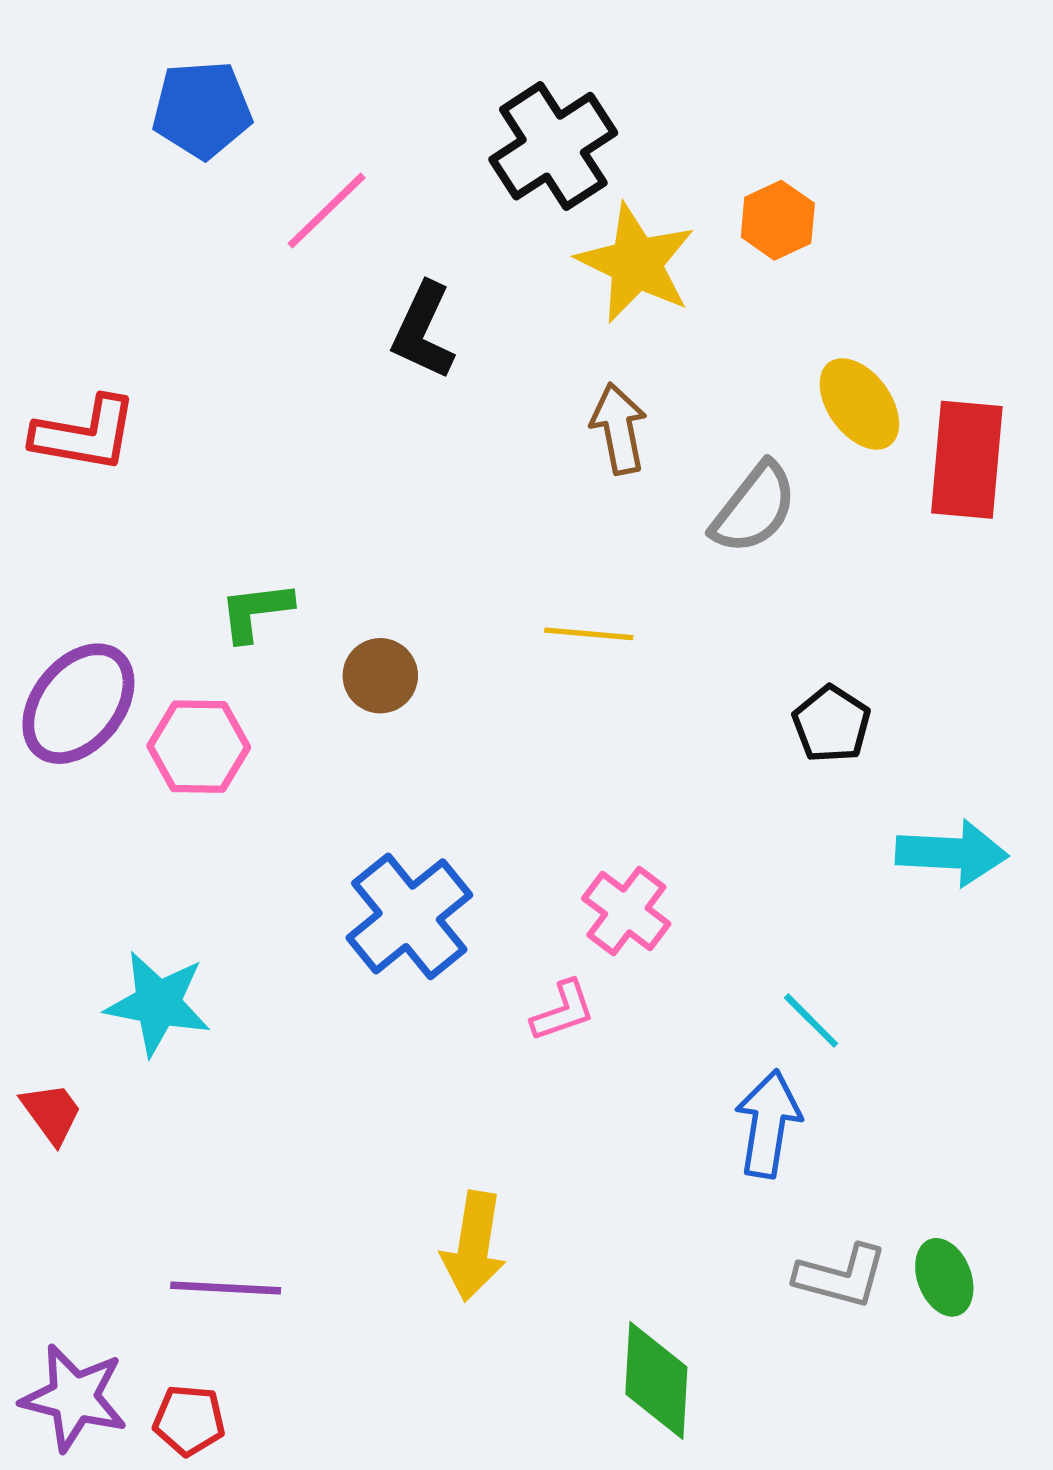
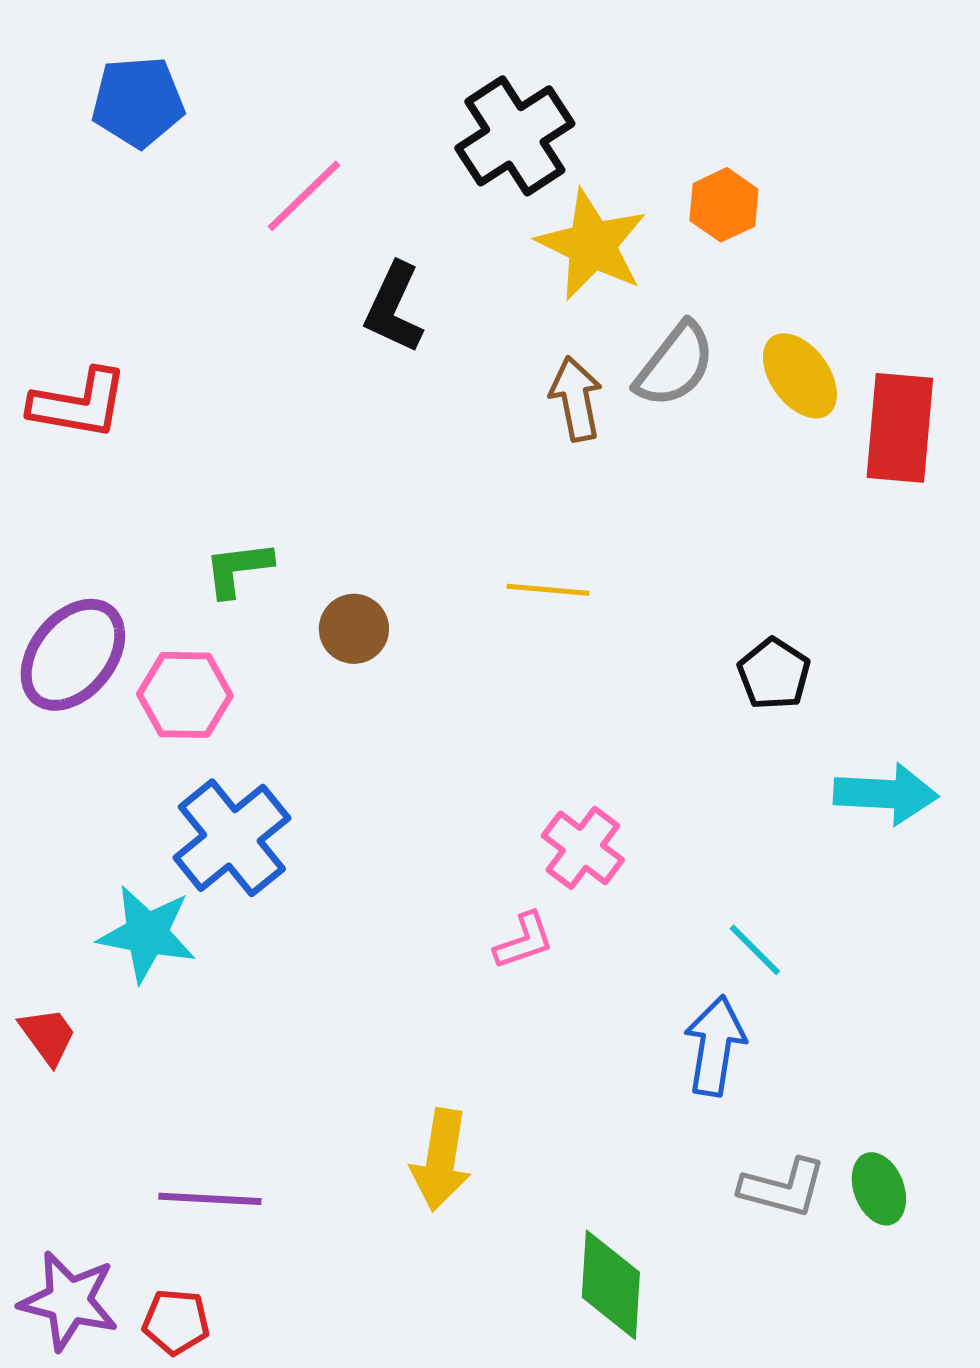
blue pentagon: (202, 110) -> (138, 102), moved
gray semicircle: (754, 508) -> (675, 365), moved
blue cross: (409, 916) -> (232, 838), moved

